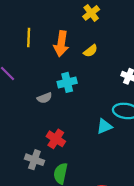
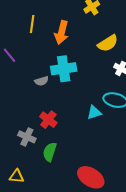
yellow semicircle: (90, 51) -> (108, 43), moved, size x1.5
cyan cross: (67, 82) -> (64, 69), size x1.4

